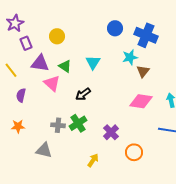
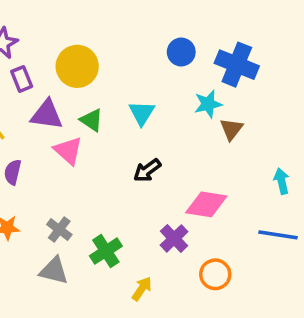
yellow circle: (57, 36) -> (77, 66), size x1.5
black arrow: (83, 94) -> (147, 170), moved
pink diamond: (141, 101) -> (206, 204), moved
green cross: (78, 123) -> (106, 251), moved
gray cross: (58, 125) -> (59, 229), moved, turned 32

